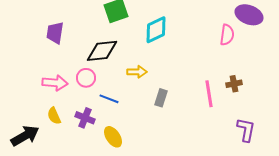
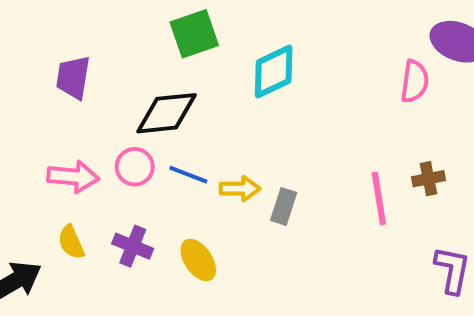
yellow arrow: (137, 72) -> (240, 189), moved
blue line: (109, 99) -> (188, 175), moved
yellow ellipse: (113, 137) -> (198, 260), moved

